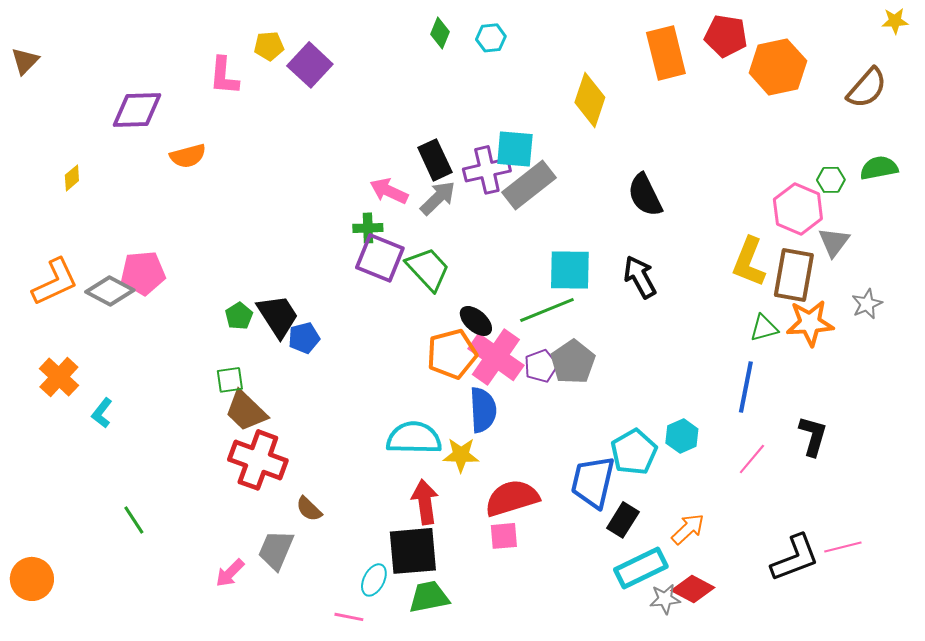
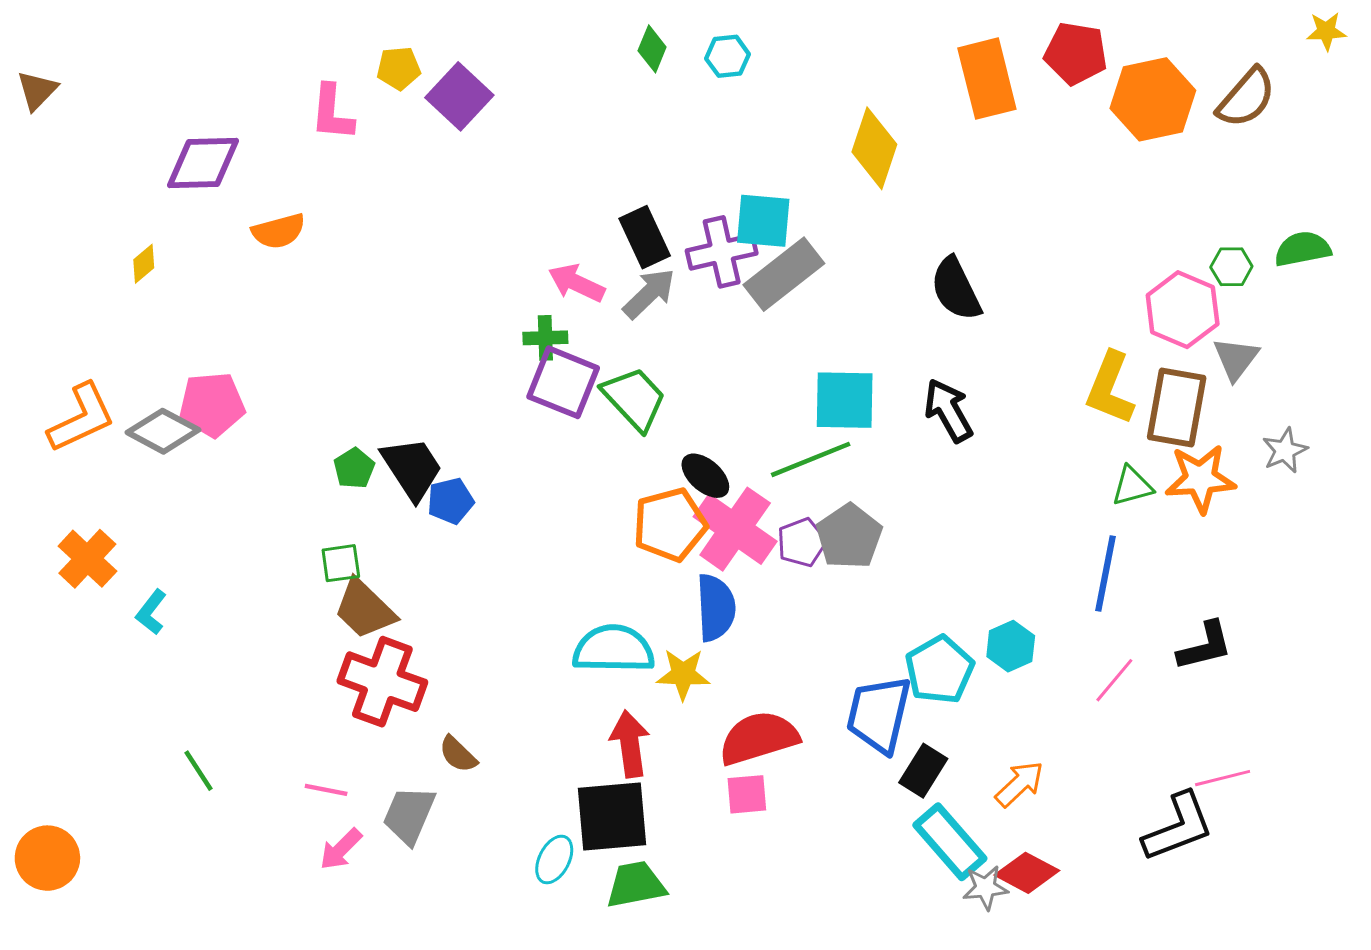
brown semicircle: (867, 88) -> (1246, 98), moved
yellow diamond: (72, 178) -> (144, 264), moved
black L-shape: (813, 436) -> (1205, 646), turned 60
pink line: (843, 547) -> (1223, 778), moved
cyan rectangle: (641, 568) -> (950, 842), turned 75
pink line: (349, 617) -> (326, 790), moved

